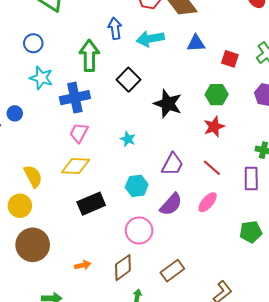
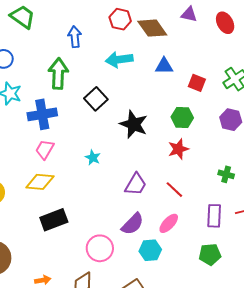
blue arrow: (115, 28) -> (75, 37), moved
purple rectangle: (251, 179) -> (214, 216), moved
cyan hexagon: (137, 186) -> (150, 250), moved

